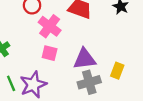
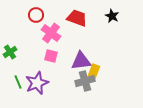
yellow rectangle: (117, 71) -> (94, 71), moved

